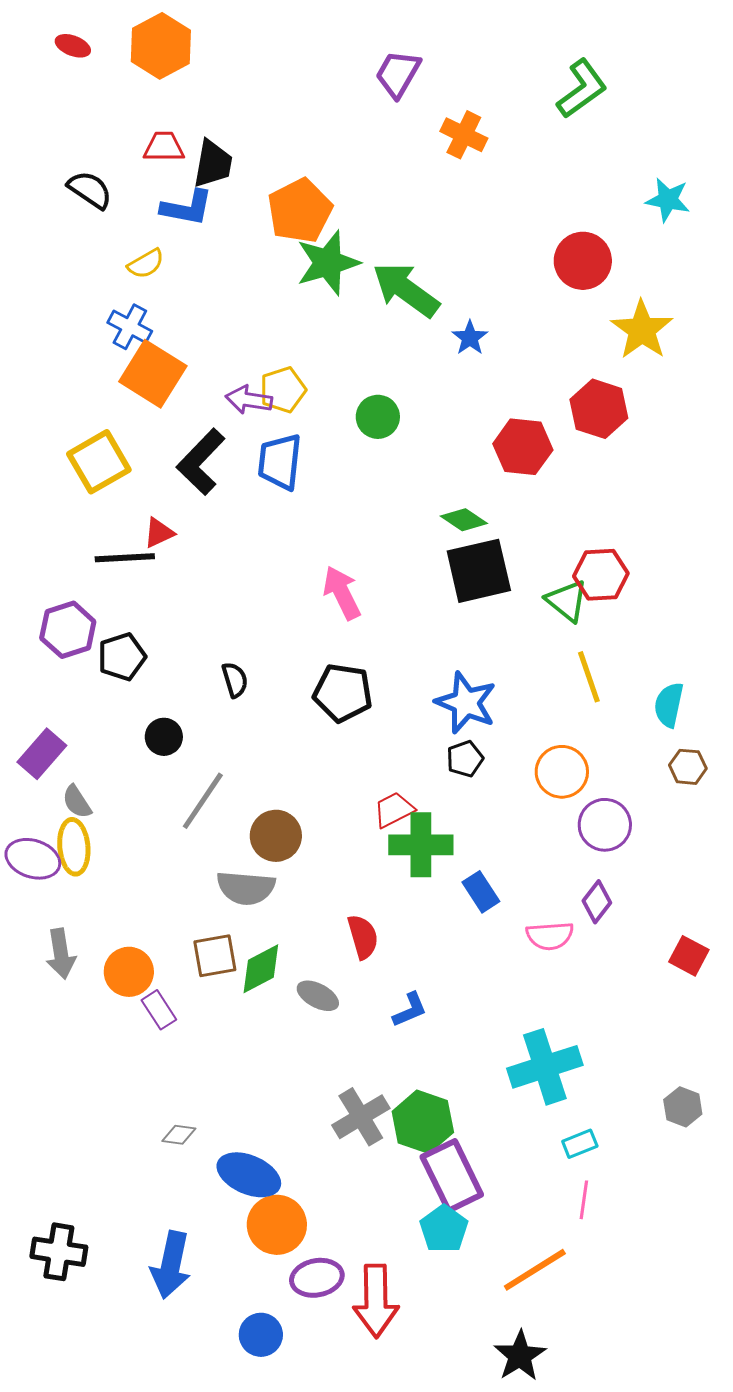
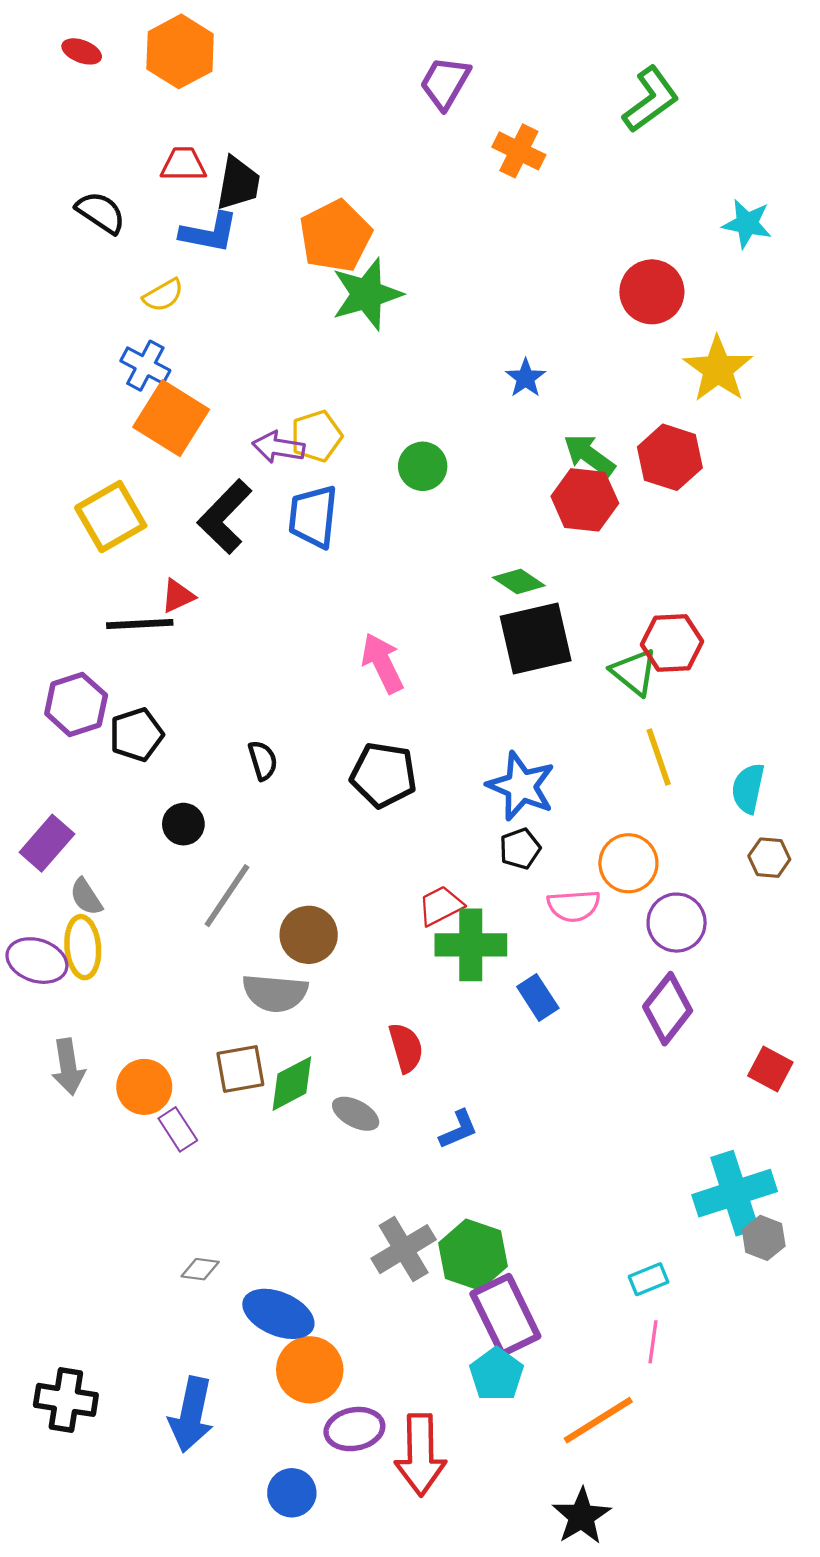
green arrow: (406, 290) -> (589, 455), moved, size x0.7
purple diamond: (597, 902) -> (668, 1009), size x1.5
pink semicircle: (550, 936) -> (574, 906), moved
cyan cross: (545, 1067) -> (735, 1193), moved

